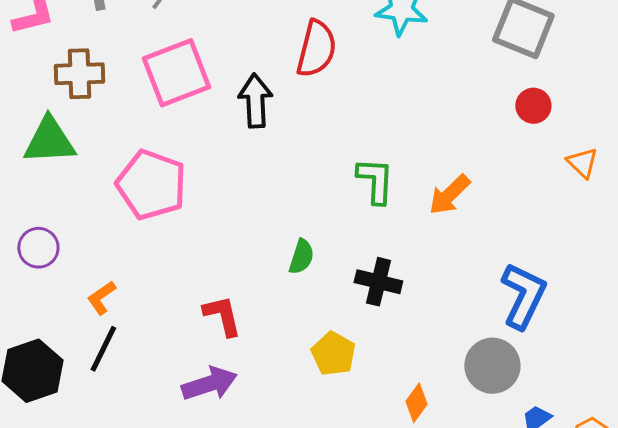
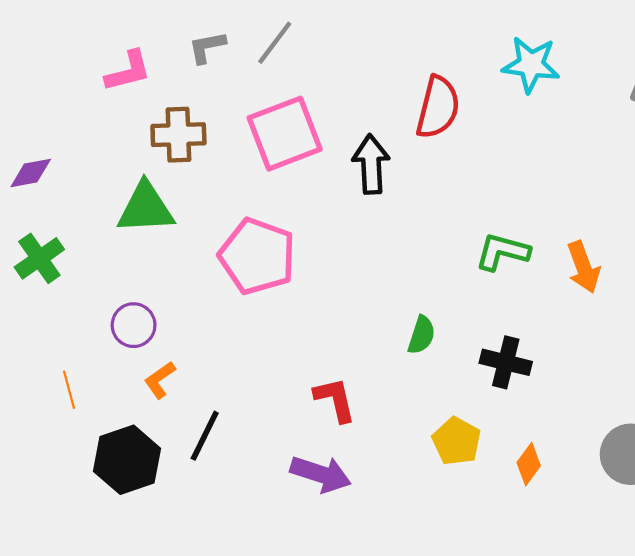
green L-shape: (375, 181) -> (502, 252), turned -78
orange arrow: (449, 195) -> (583, 267), turned -66
orange L-shape: (101, 298) -> (160, 380), moved
purple arrow: (209, 384) -> (321, 474), turned 36
orange diamond: (416, 403) -> (529, 464), moved

